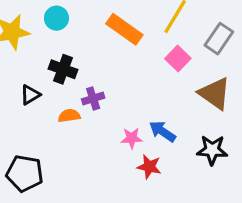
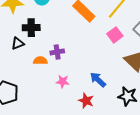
black cross: (63, 69) -> (31, 28), moved, turned -30
pink star: (132, 138) -> (63, 82), moved

